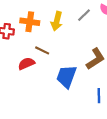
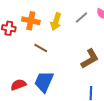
red semicircle: (26, 64) -> (18, 85), moved
blue trapezoid: (67, 77) -> (44, 82), moved

